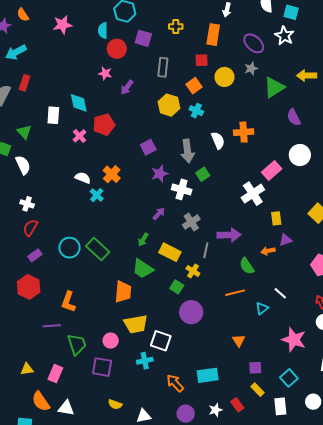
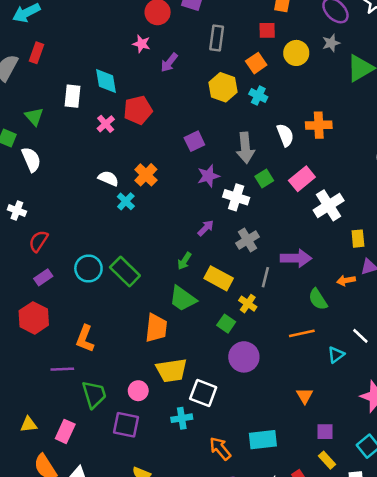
pink rectangle: (272, 171) -> (302, 179), moved
white cross: (27, 204) -> (17, 210), moved

